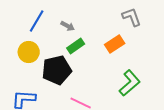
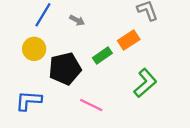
green rectangle: (76, 46) -> (102, 55), moved

